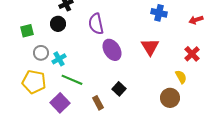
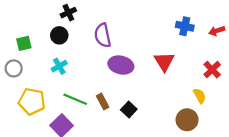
blue cross: (159, 13) -> (185, 26), moved
purple ellipse: (112, 50) -> (121, 65), turned -45
gray circle: (41, 53) -> (14, 68), moved
cyan cross: (59, 59) -> (59, 66), moved
brown rectangle: (98, 103) -> (103, 102), moved

